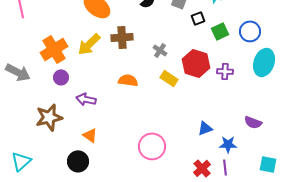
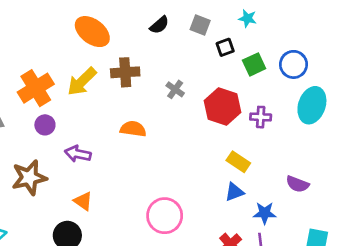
yellow rectangle: (169, 78) -> (238, 162), moved

